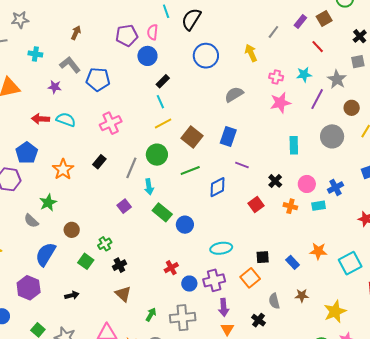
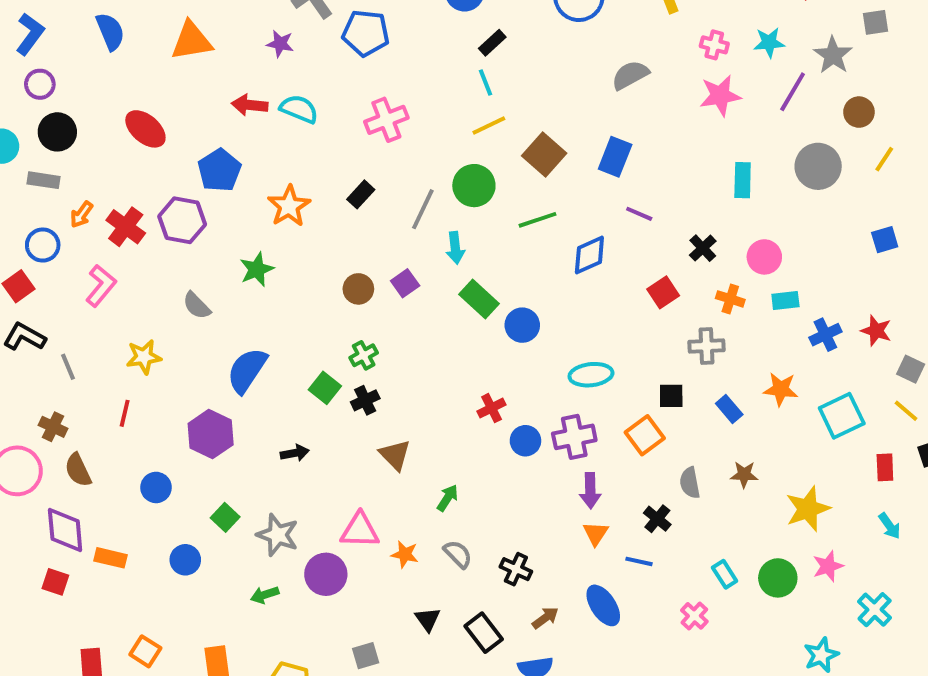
blue cross: (335, 187) -> (825, 335), moved
gray semicircle: (31, 221) -> (197, 306), moved
brown circle: (72, 230) -> (358, 289), moved
black cross: (119, 265) -> (365, 400), moved
gray cross: (183, 318) -> (707, 346), moved, size x0.7

